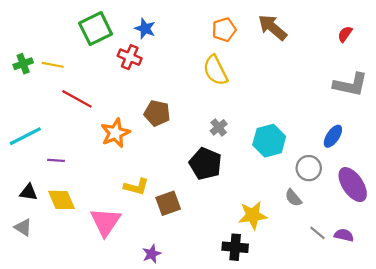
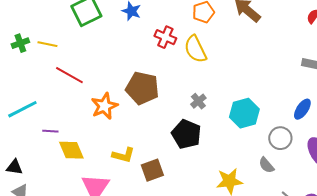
red cross: (130, 57) -> (165, 37), moved
brown pentagon: (157, 113) -> (142, 88), size x1.4
black triangle: (29, 192) -> (14, 167), moved
yellow diamond: (62, 200) -> (71, 150), moved

